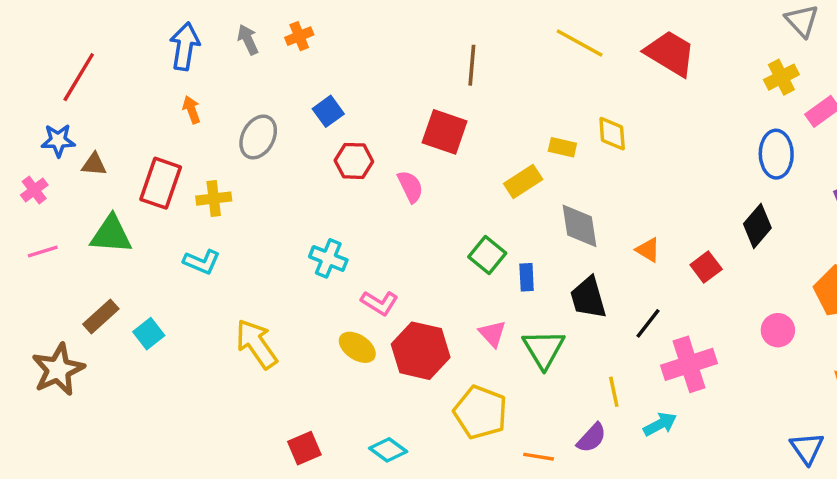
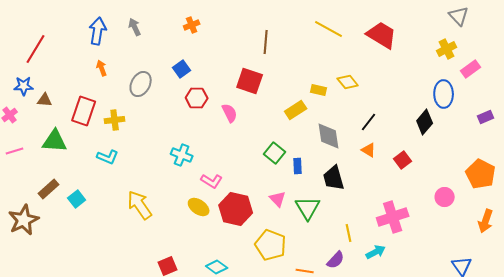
orange cross: (299, 36) -> (192, 25), moved
yellow diamond: (612, 134) -> (348, 82), turned -35
black diamond: (757, 226) -> (425, 122), moved
black line: (648, 323) -> (369, 122), moved

